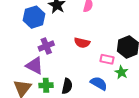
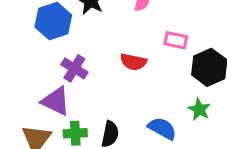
purple cross: (46, 46) -> (74, 68), turned -35
pink rectangle: (107, 59) -> (176, 40), moved

